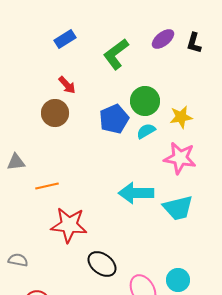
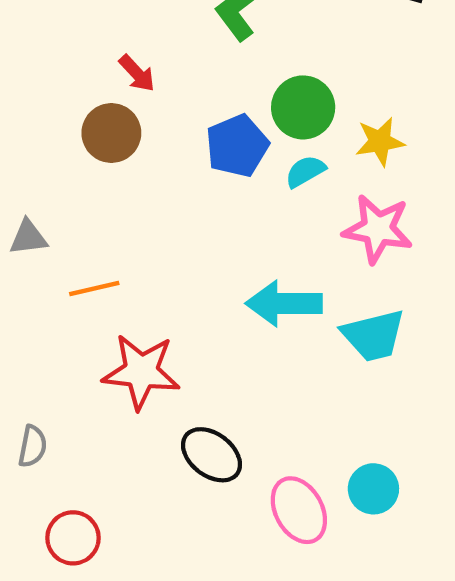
gray semicircle: (18, 260) -> (33, 446), turned 90

